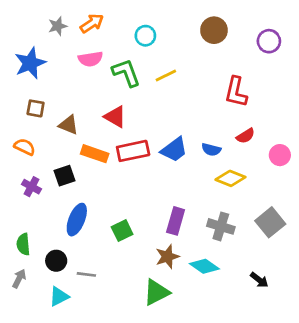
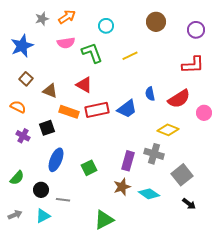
yellow line: (166, 75) -> (130, 56), moved
red L-shape: (236, 92) -> (193, 65), moved, turned -105
brown square: (36, 108) -> (26, 79), turned 32
red semicircle: (246, 136) -> (179, 99), size x1.6
blue semicircle: (211, 150) -> (150, 94), moved, turned 64
gray square: (270, 222) -> (182, 175), moved
gray cross: (221, 226) -> (154, 154), moved
green semicircle: (23, 244) -> (17, 178), turned -133
gray arrow: (19, 279) -> (15, 215), moved, turned 40
green triangle: (156, 292) -> (104, 220), moved

